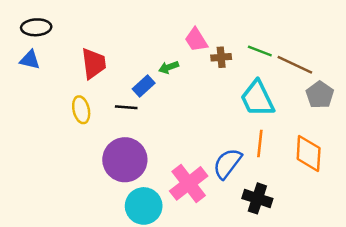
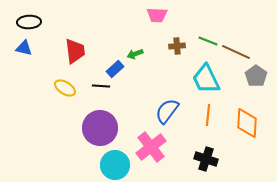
pink trapezoid: (196, 40) -> (157, 15), moved, turned -55
yellow ellipse: (81, 110) -> (65, 88), turned -45
blue semicircle: (227, 163) -> (167, 111), moved

